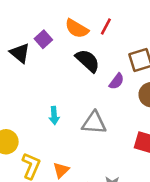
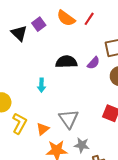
black semicircle: (88, 61) -> (66, 62), moved, turned -50
gray triangle: (94, 123) -> (69, 119), moved, turned 45

